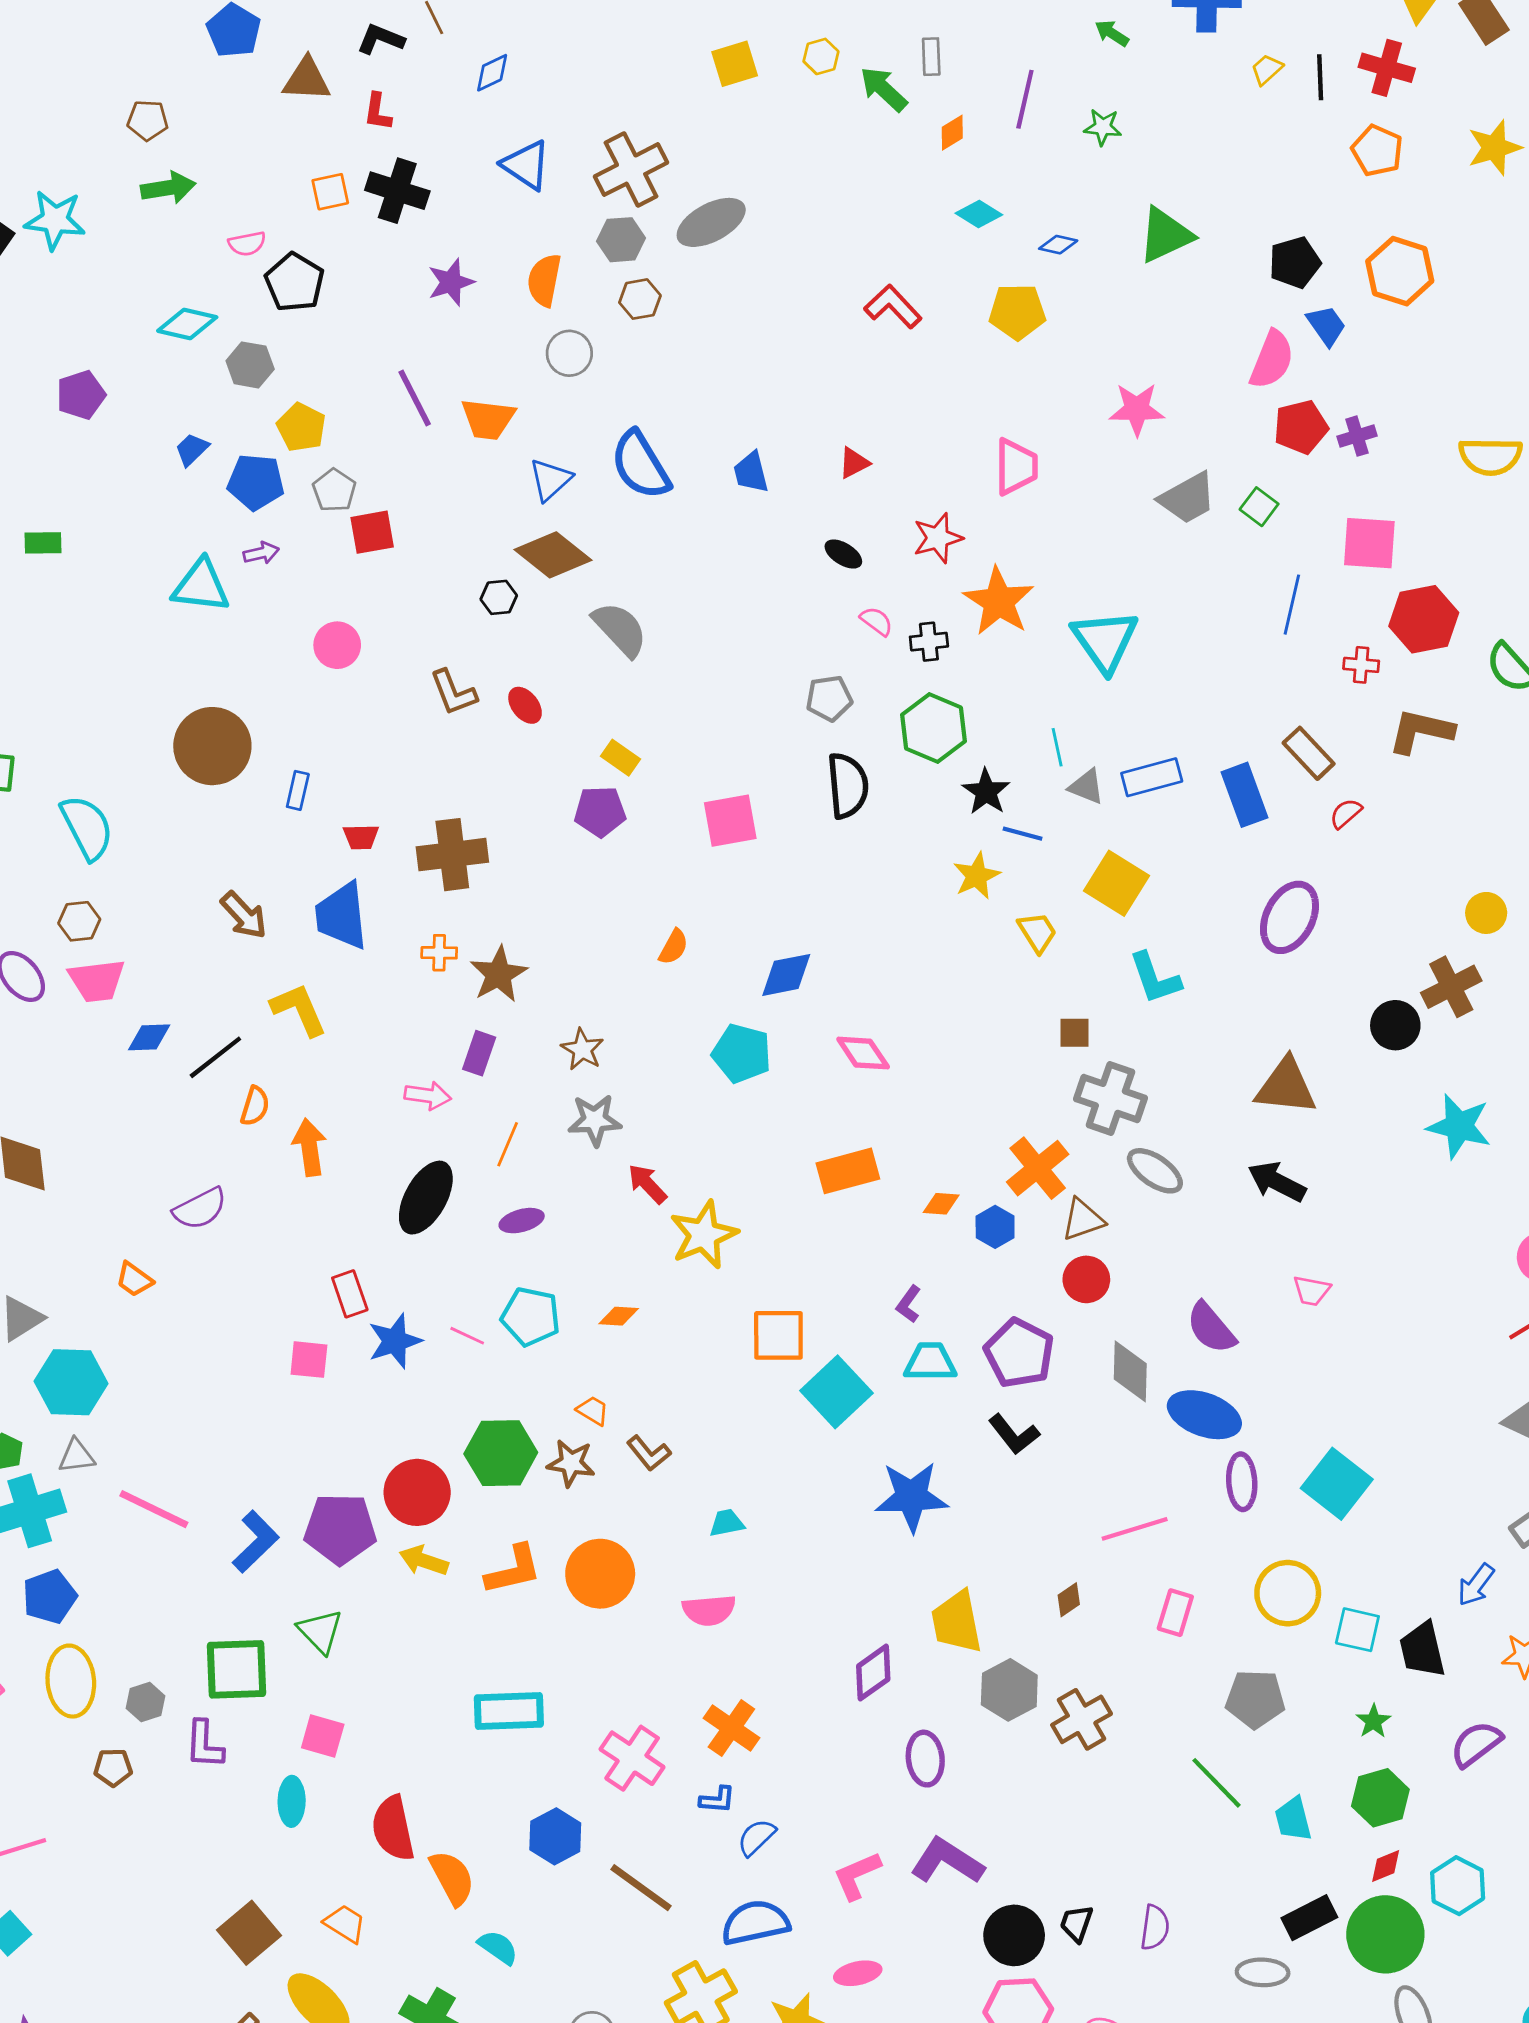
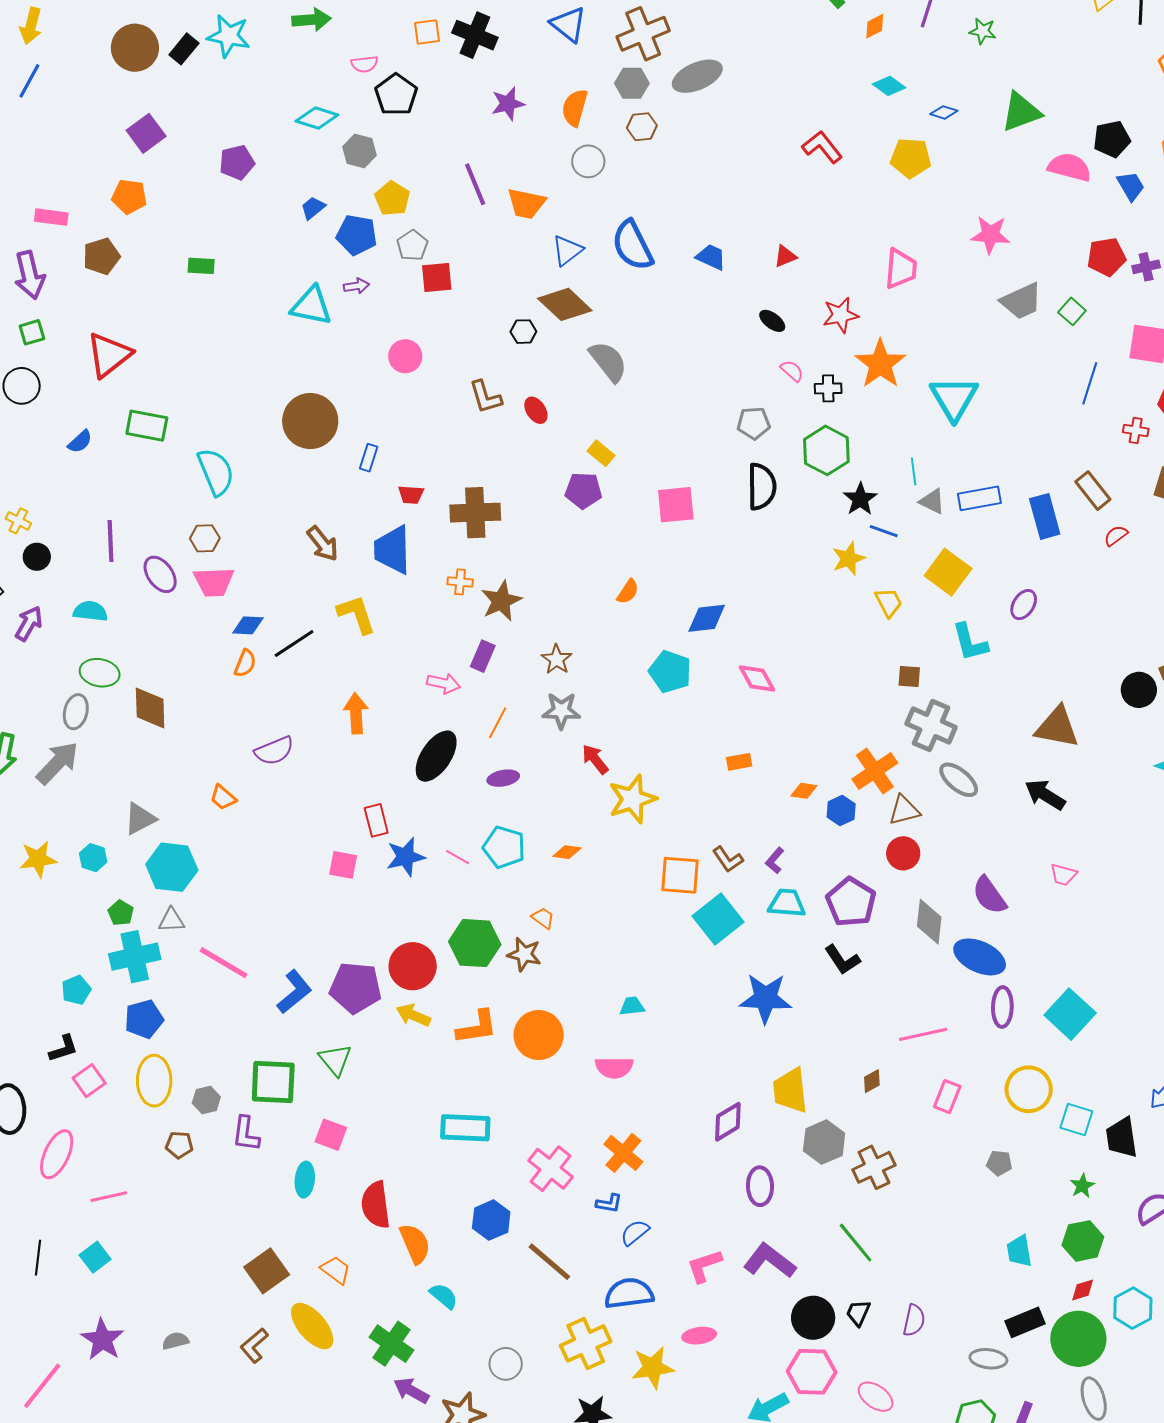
pink semicircle: (1272, 360) -> (1070, 167), moved, turned -102
blue trapezoid: (751, 472) -> (711, 257), turned 124
purple ellipse: (1289, 917) -> (1024, 605), moved, size x0.6
orange semicircle: (255, 1106) -> (245, 663), moved
orange rectangle: (848, 1171) -> (739, 762), size x0.6
brown L-shape: (649, 1453) -> (728, 859), moved
gray pentagon: (1255, 1699) -> (999, 1163), size x0.6
green line: (1216, 1783) -> (856, 1243), moved

